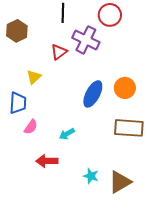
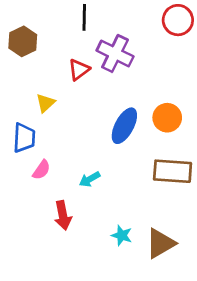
red circle: (110, 15) -> (178, 20), moved
red arrow: (47, 161) -> (63, 215), turned -100

